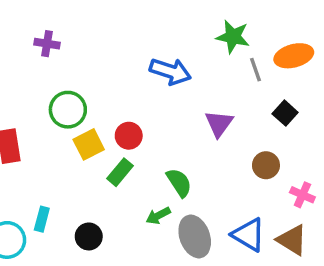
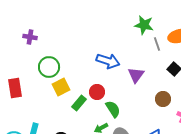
purple cross: (47, 44) -> (30, 37), moved
blue arrow: (170, 71) -> (108, 61), moved
red circle: (129, 136) -> (97, 92), moved

